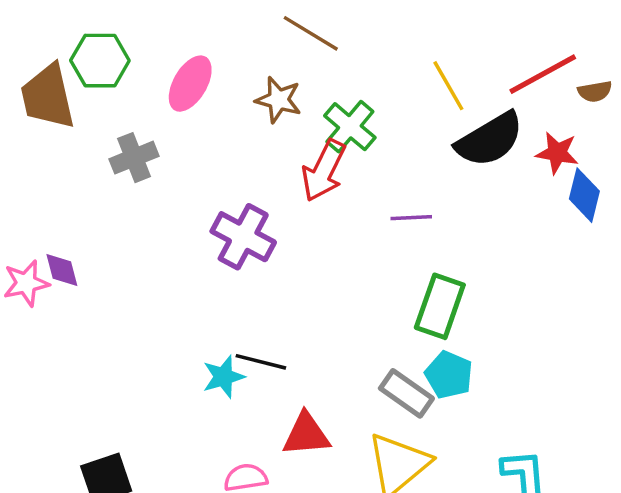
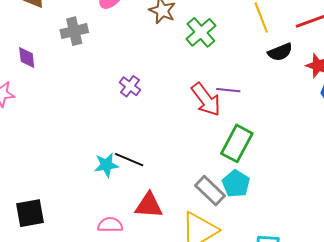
black semicircle: (490, 140) -> (280, 52), size x0.6
red arrow: (324, 171) -> (206, 99), moved, turned -72
purple cross: (243, 237) -> (130, 86), size x0.6
purple diamond: (62, 270) -> (27, 58), moved

